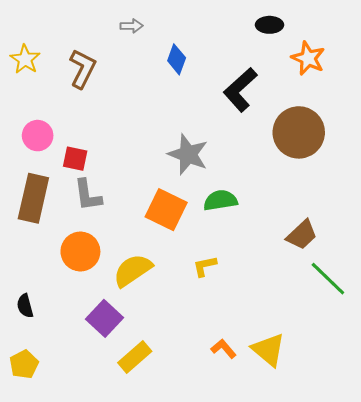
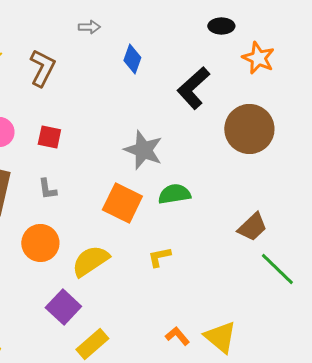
red square: (75, 159) -> (49, 137), moved
gray L-shape: (88, 195) -> (47, 189), size x0.7

